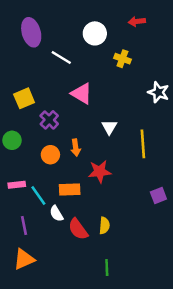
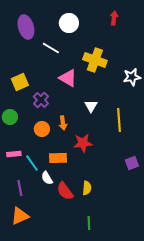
red arrow: (137, 21) -> (114, 18), turned 104
white circle: (95, 33) -> (69, 23), moved
yellow cross: (122, 59) -> (95, 60), moved, size x1.6
white star: (158, 92) -> (132, 77), turned -30

